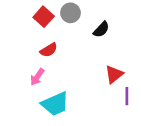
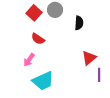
black semicircle: (101, 29) -> (79, 23), turned -40
red semicircle: (49, 50) -> (38, 39), turned 64

